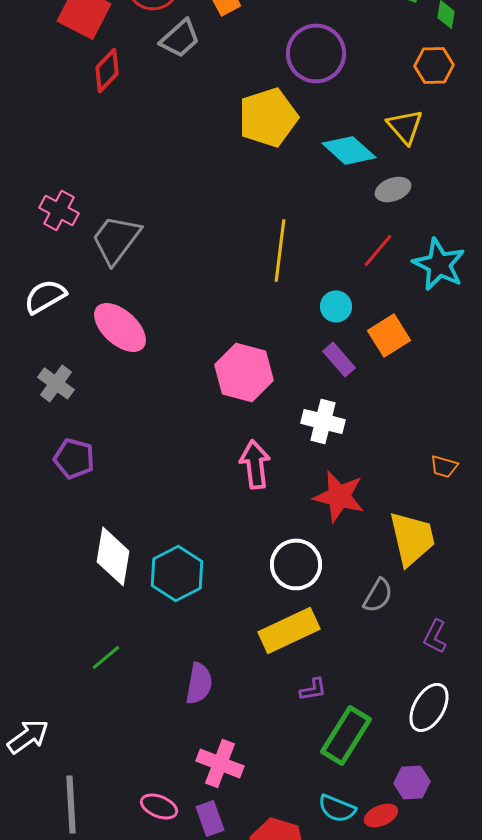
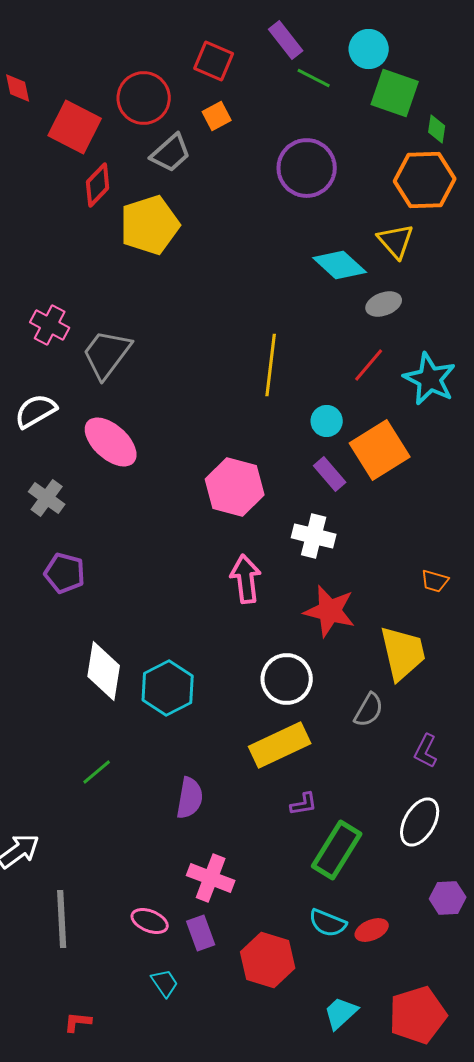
orange hexagon: (434, 65) -> (425, 180), size x1.5
yellow pentagon: (268, 117) -> (150, 225), moved
orange square: (389, 335) -> (380, 450), size x1.4
purple hexagon: (412, 782) -> (448, 898), moved

